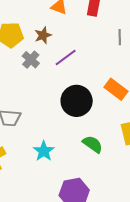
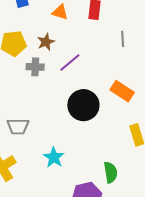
gray cross: (31, 60) -> (35, 67), turned -36
green semicircle: (93, 144) -> (111, 172), moved, turned 50

